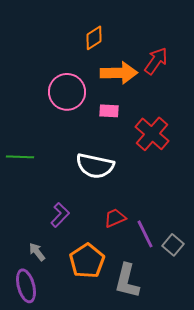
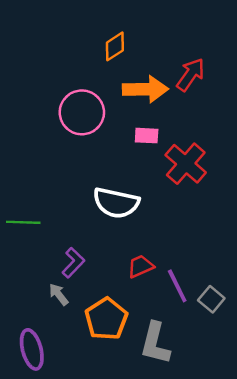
pink rectangle: (109, 111) -> (147, 136), moved
green line: (20, 157) -> (23, 222), moved
gray arrow: (37, 252) -> (59, 294), moved

